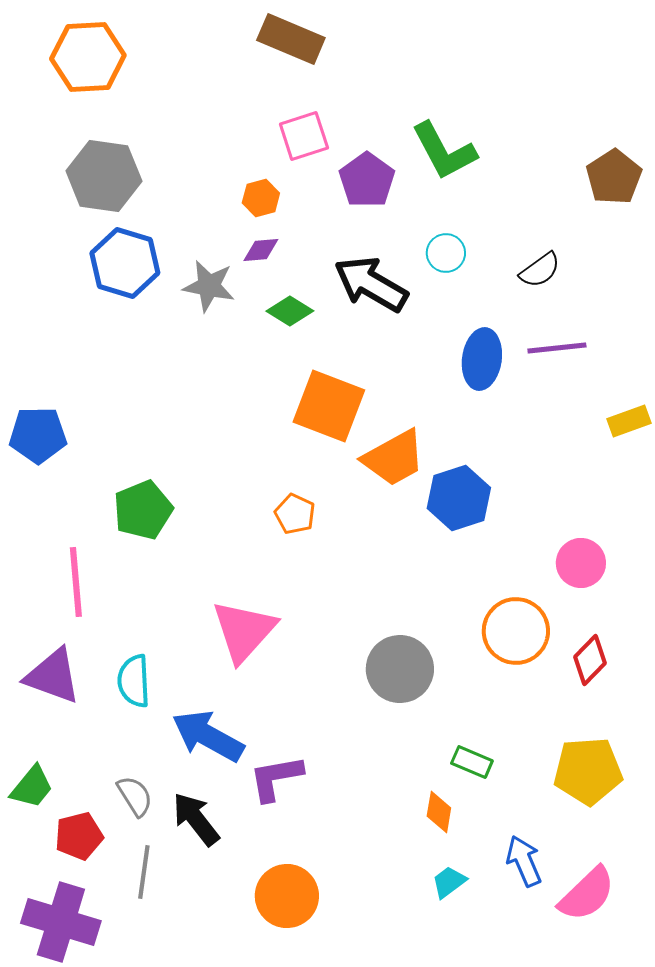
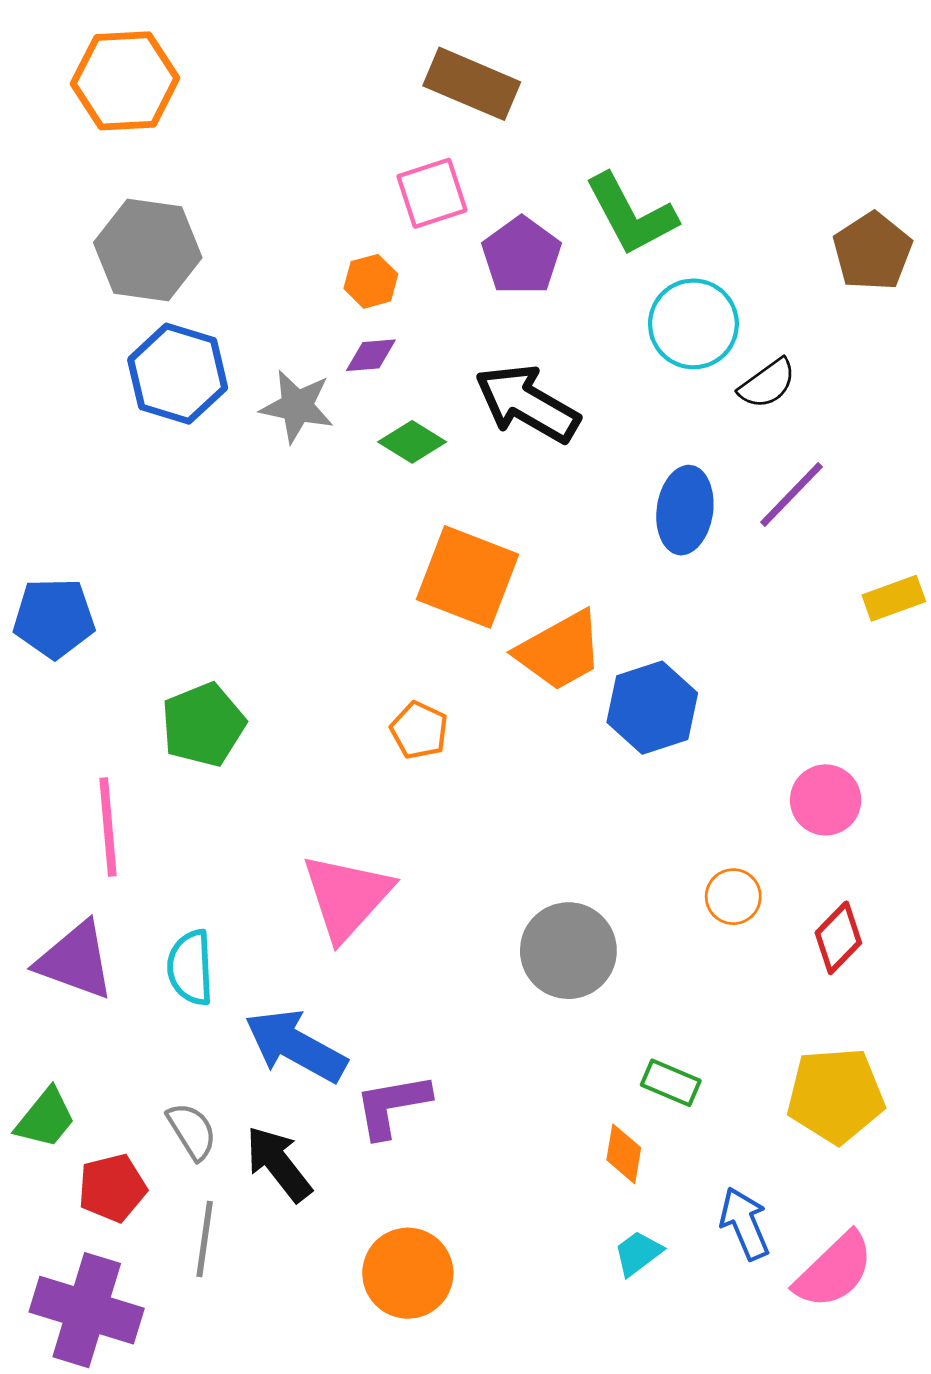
brown rectangle: (291, 39) -> (472, 84), moved
cyan circle: (446, 253) -> (693, 324), moved, size x1.6
purple line: (557, 348) -> (791, 494), turned -40
orange circle: (516, 631) -> (733, 897), size x0.6

